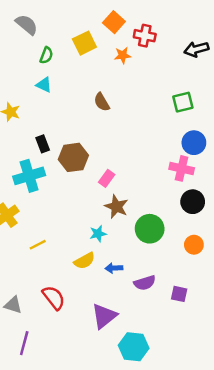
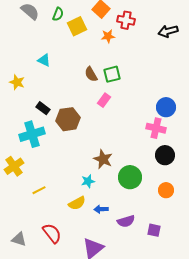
green semicircle: (46, 55) -> (58, 14), moved
green square: (183, 102) -> (112, 74), moved
black rectangle: (43, 144) -> (43, 108), turned -32
pink rectangle: (107, 178) -> (104, 100), moved

